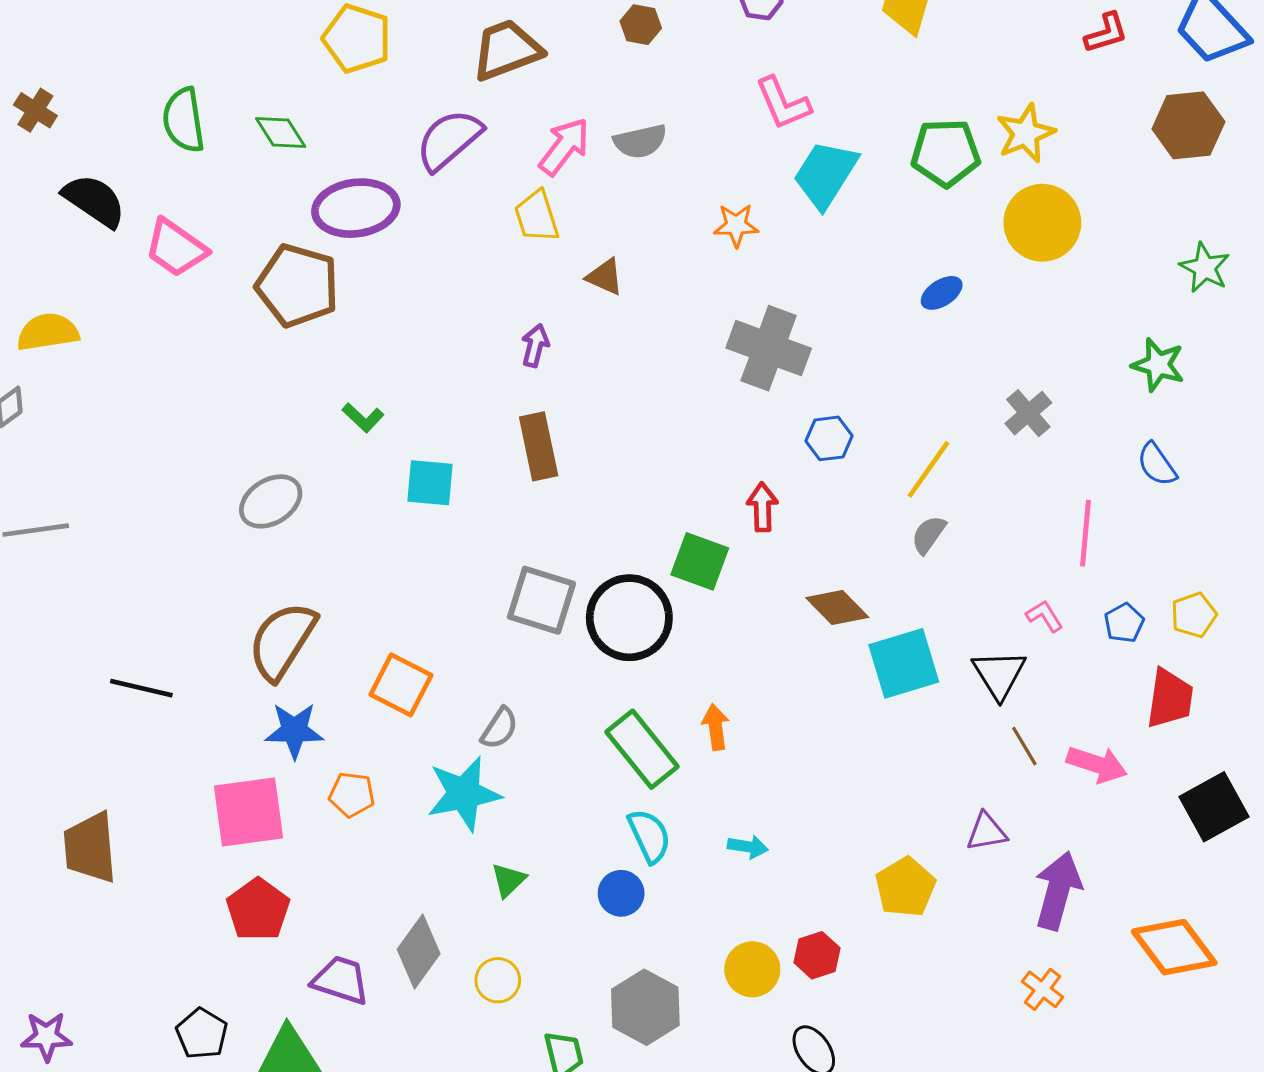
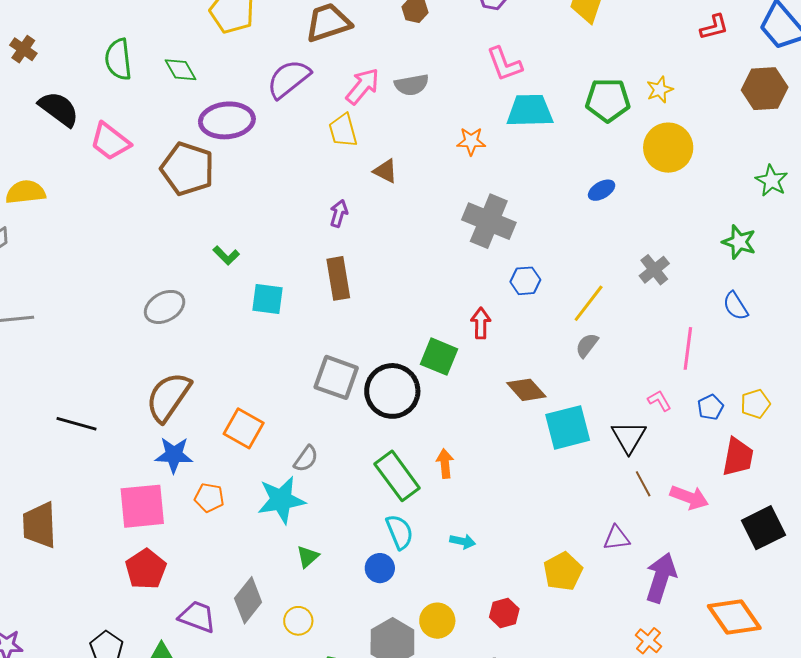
yellow star: (1026, 133) -> (660, 90), size x0.7
cyan trapezoid: (825, 174) -> (530, 111), turned 54
yellow circle: (752, 969) -> (437, 621), moved

